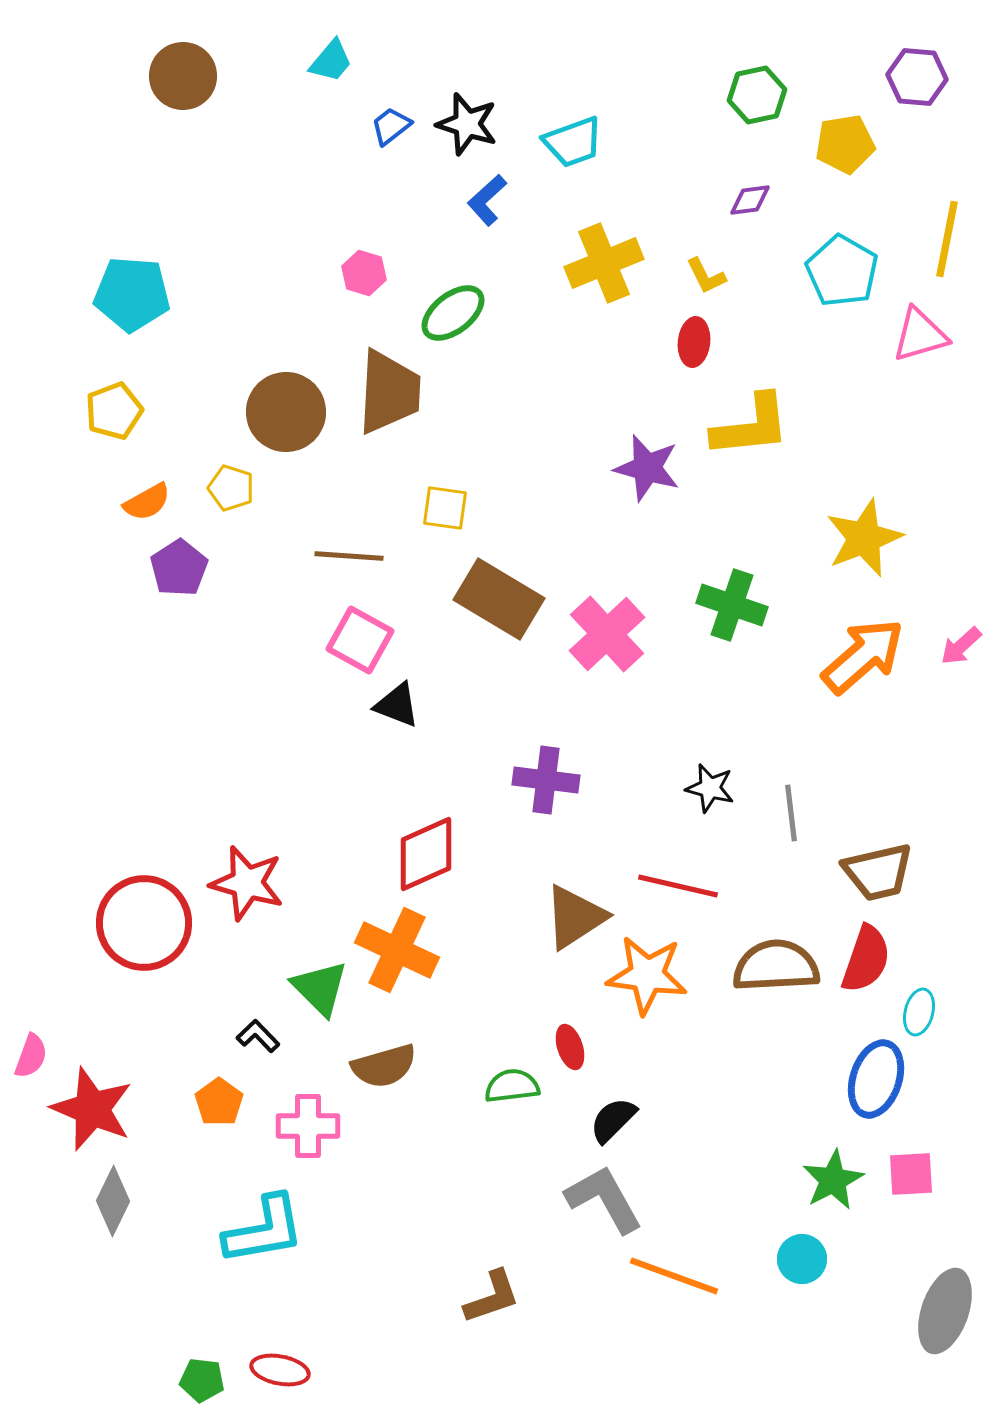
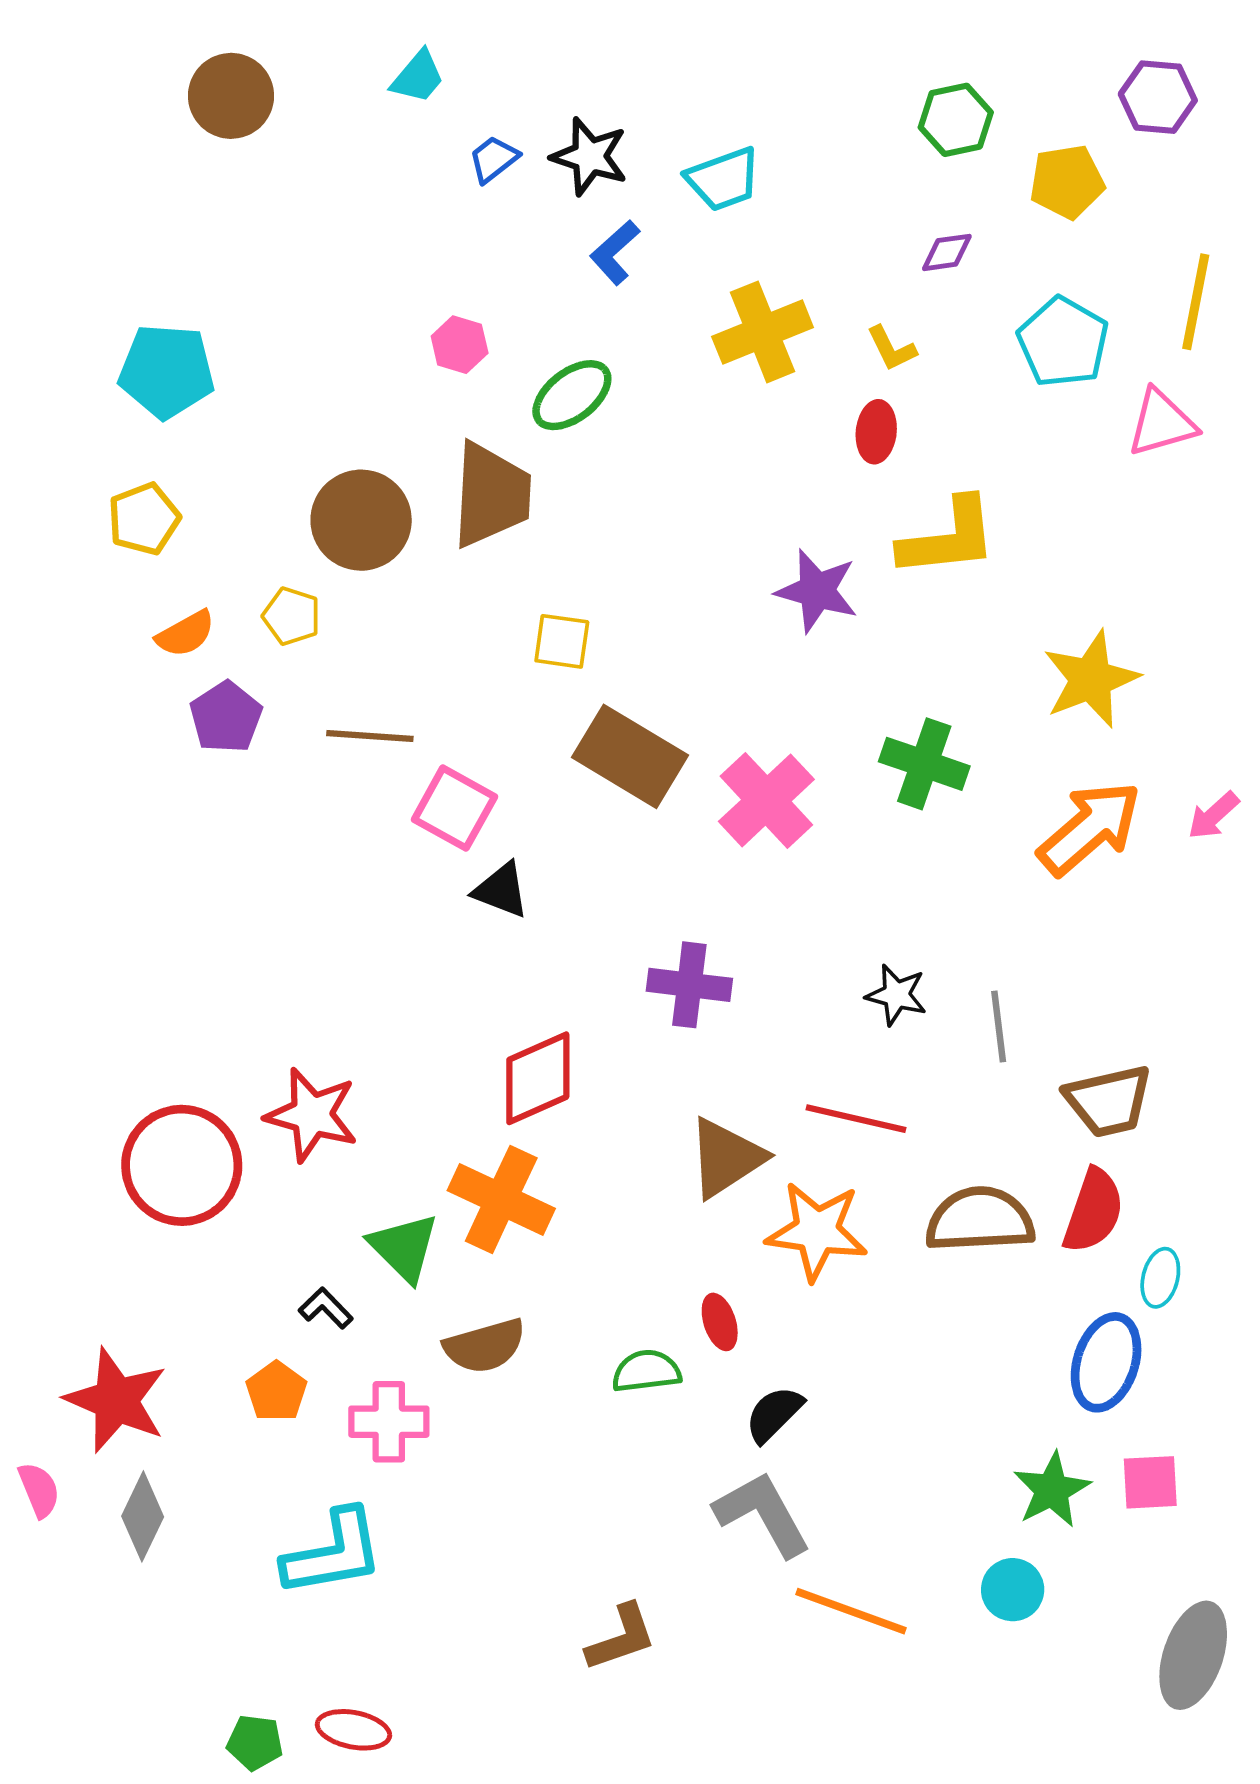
brown line: (349, 556) -> (370, 736), moved
pink semicircle: (31, 1056) -> (39, 1490), moved, turned -42

